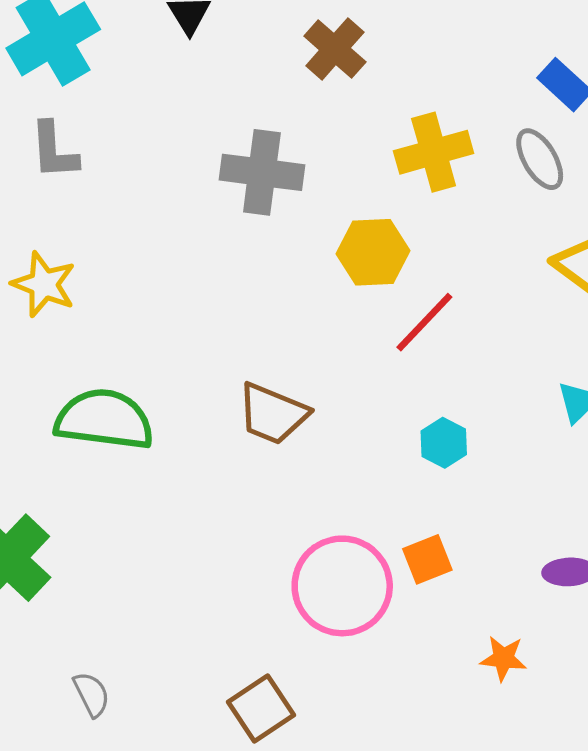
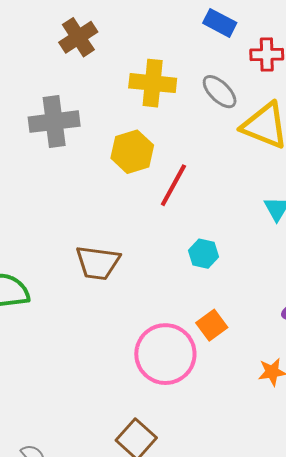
brown cross: (335, 49) -> (78, 37), turned 30
yellow cross: (434, 152) -> (153, 83), turned 36
gray ellipse: (540, 159) -> (220, 92), moved

